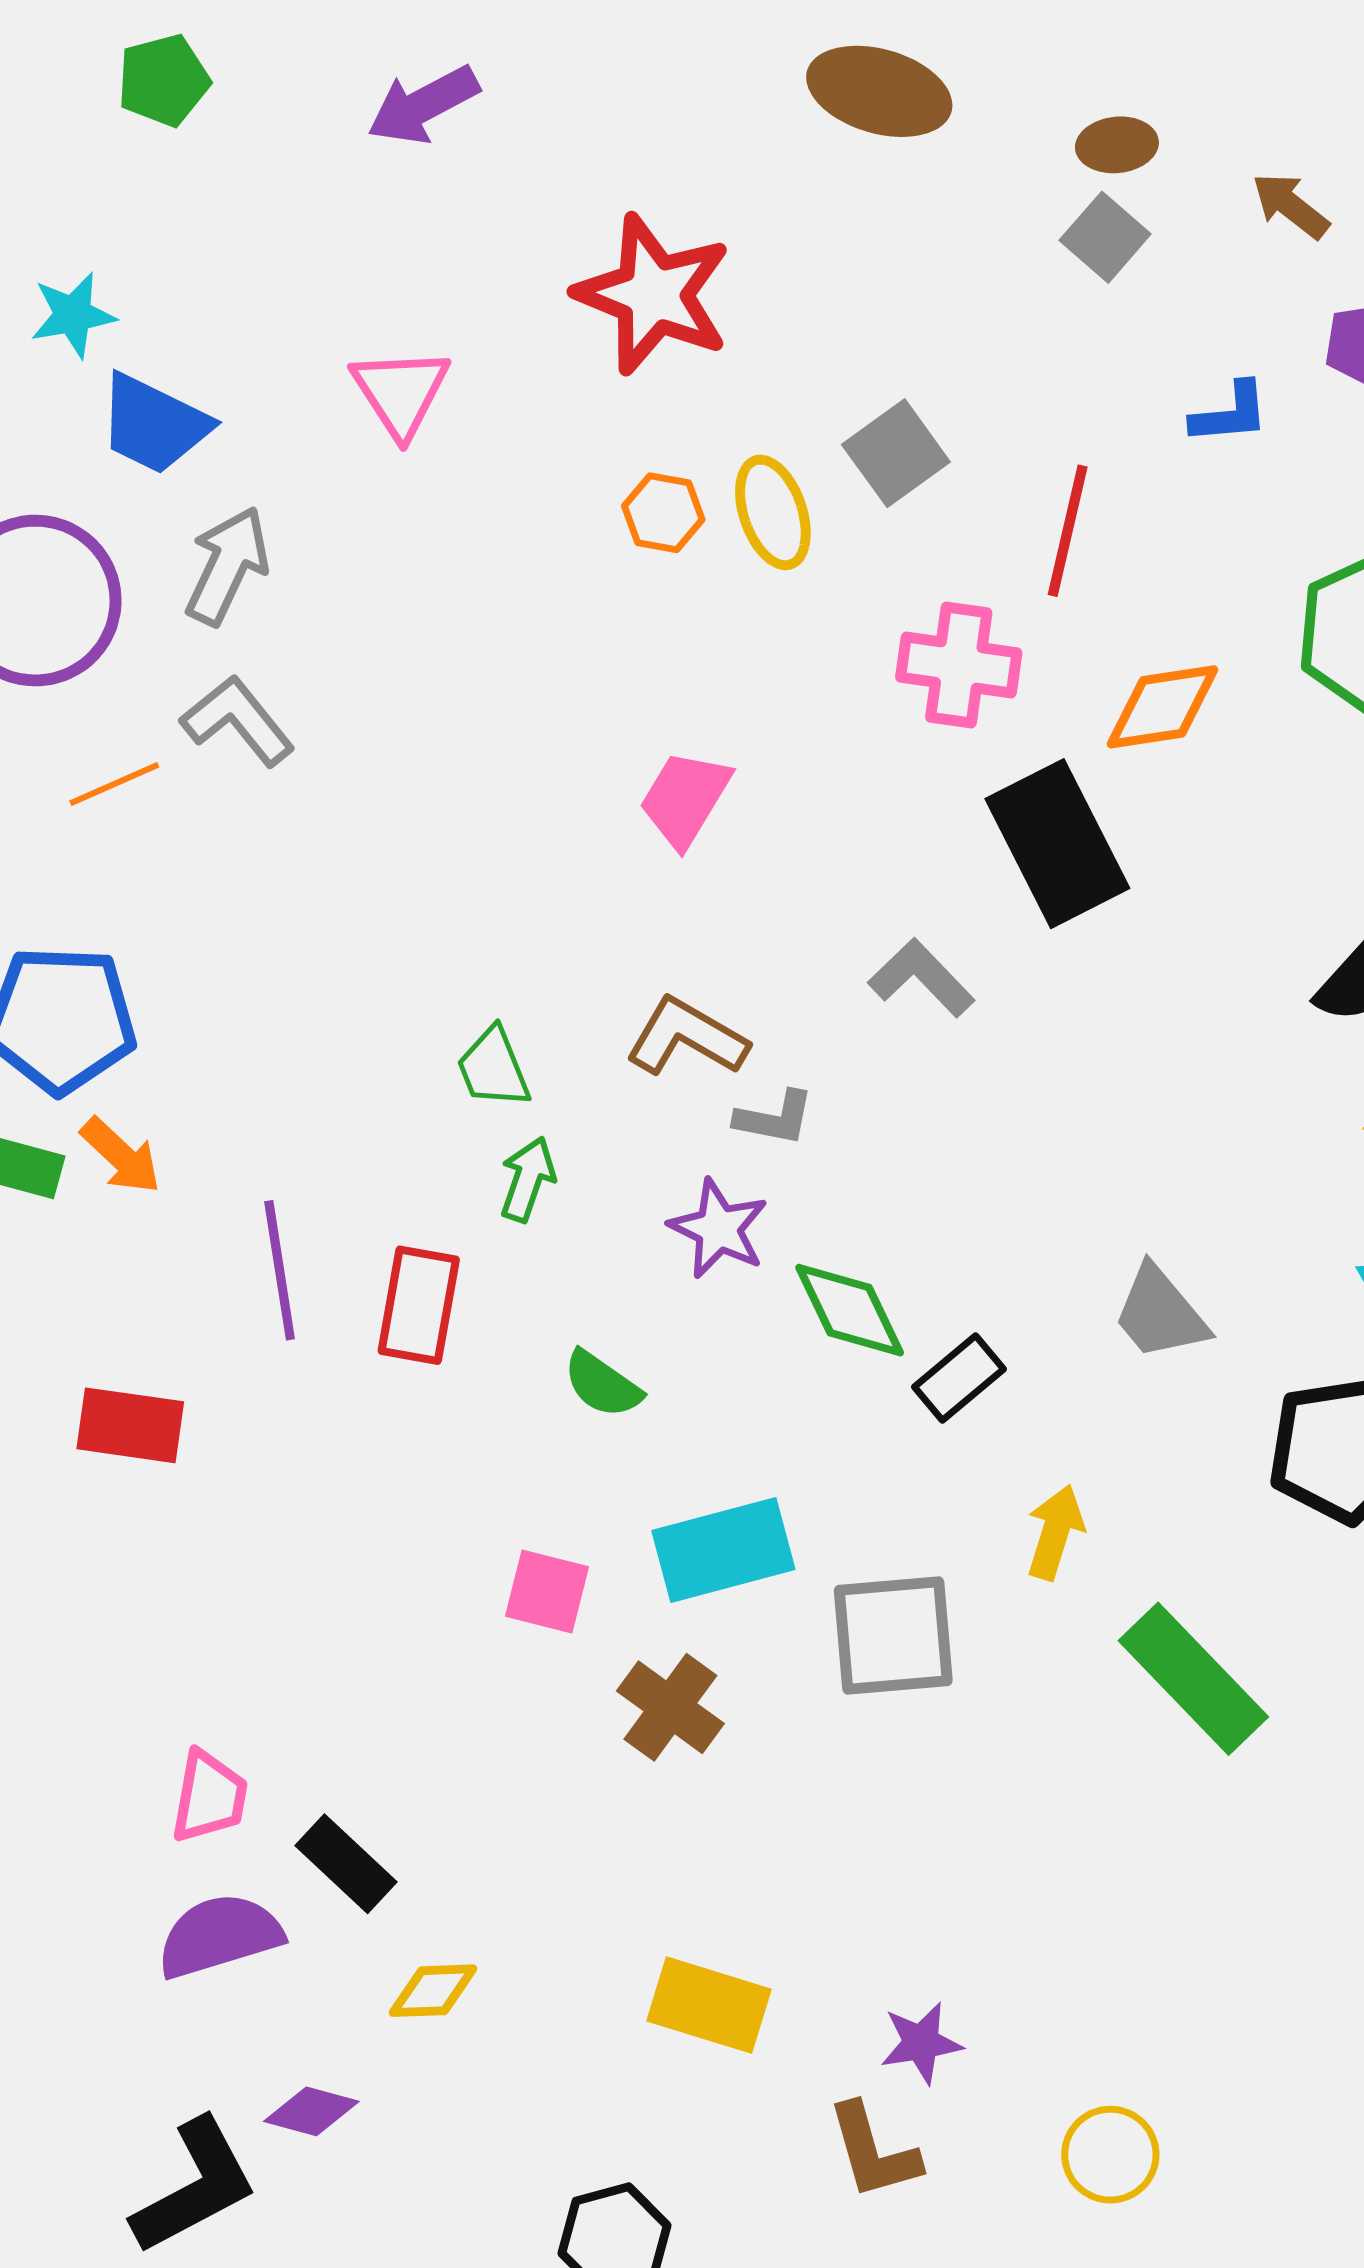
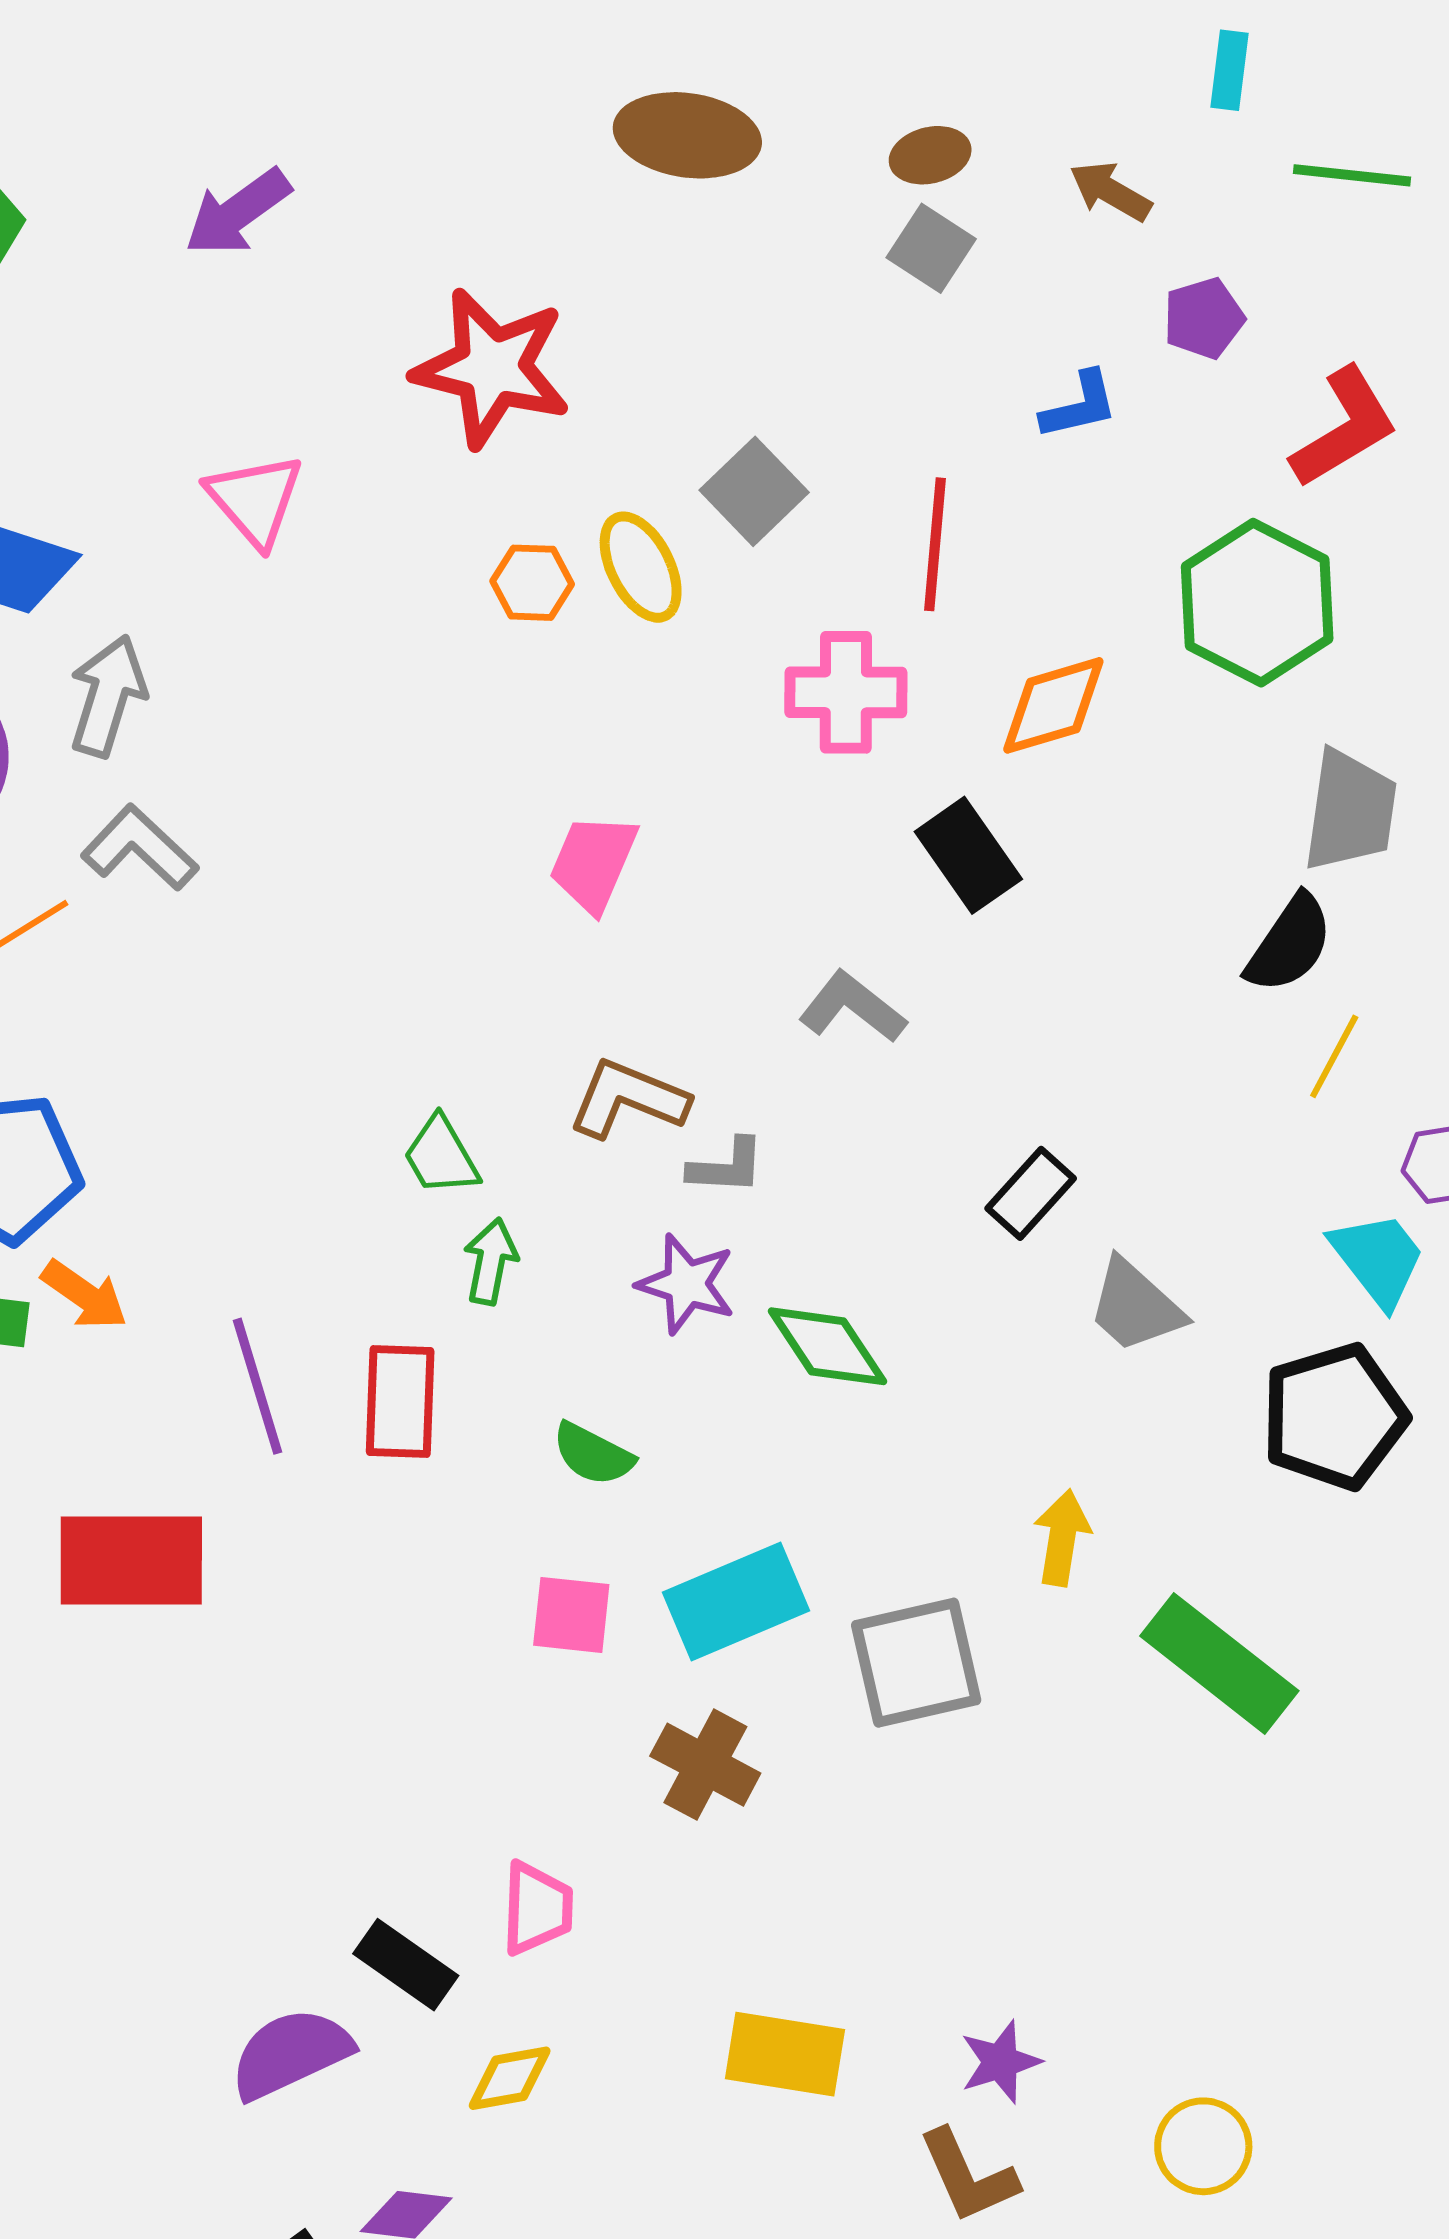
black rectangle: (1057, 844) -> (968, 855), size x0.7
black rectangle: (959, 1378) -> (1031, 1193), moved
red rectangle: (130, 1425) -> (131, 1561), size x1.4
pink square: (547, 1592) -> (571, 1615), moved
pink trapezoid: (209, 1797) -> (537, 1908), moved

